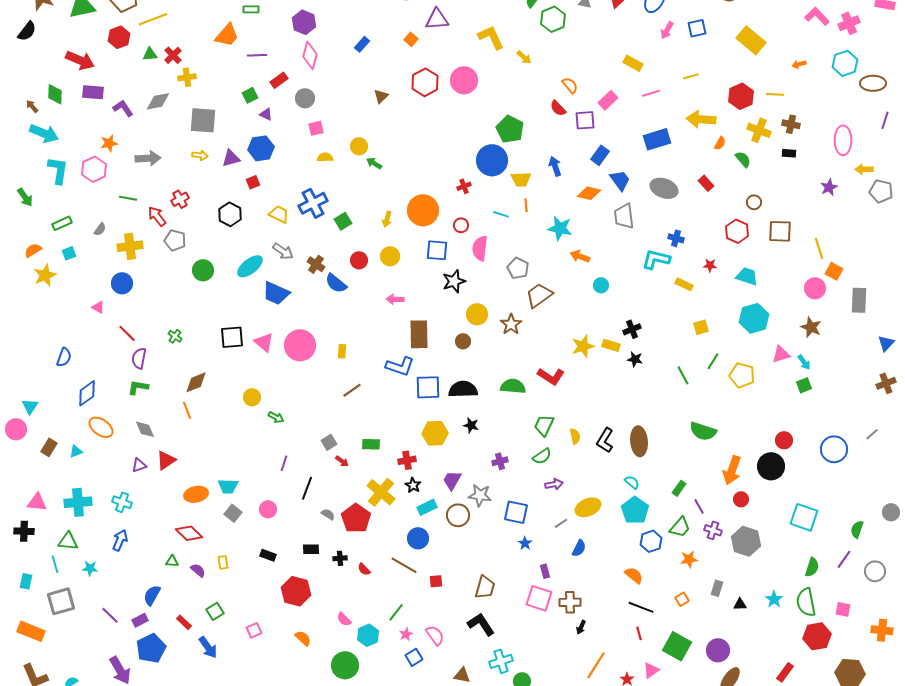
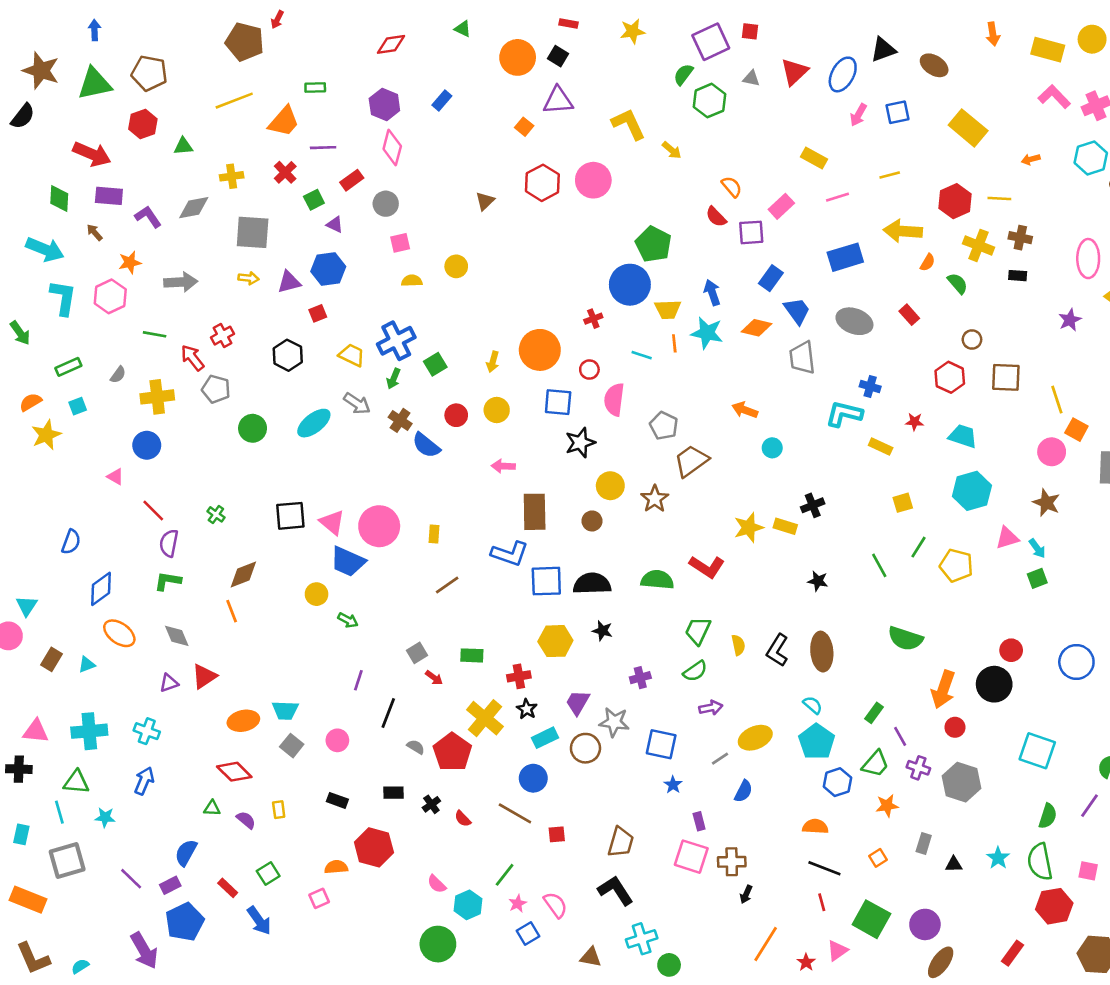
yellow line: (153, 19) -> (234, 101), moved
blue rectangle: (362, 44) -> (442, 101), moved
red cross: (173, 55) -> (285, 172), moved
brown arrow: (32, 106) -> (95, 232), moved
green arrow: (374, 163) -> (394, 379), moved, turned -98
cyan star: (560, 228) -> (707, 333), moved
blue trapezoid: (276, 293) -> (348, 561), moved
black star: (635, 359) -> (818, 581), moved
black cross: (340, 558) -> (431, 804), turned -32
orange semicircle: (634, 575) -> (815, 827), turned -36
orange semicircle: (303, 638) -> (336, 867), moved, turned -48

